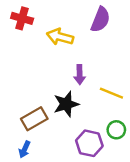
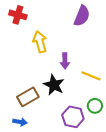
yellow arrow: (60, 37) -> (40, 42), moved, turned 60
black star: (66, 104) -> (54, 85), turned -30
blue arrow: (24, 149) -> (20, 122), turned -104

